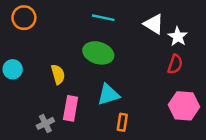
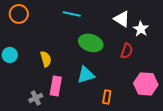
cyan line: (103, 18) -> (72, 14), moved
green ellipse: (98, 53) -> (91, 43), moved
red semicircle: (175, 64) -> (127, 51), moved
orange rectangle: (122, 122) -> (107, 97), moved

